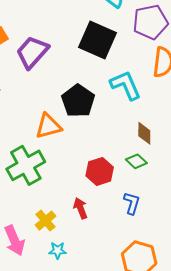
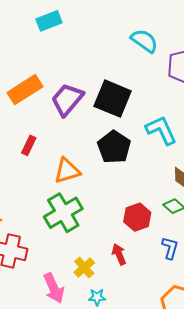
black square: (97, 40) -> (113, 99), moved
orange triangle: (48, 126) -> (67, 171), moved

